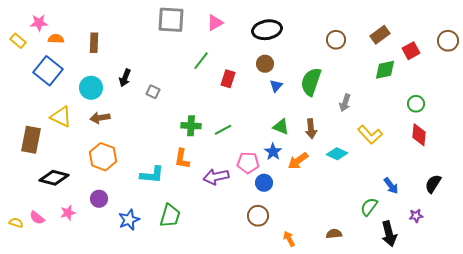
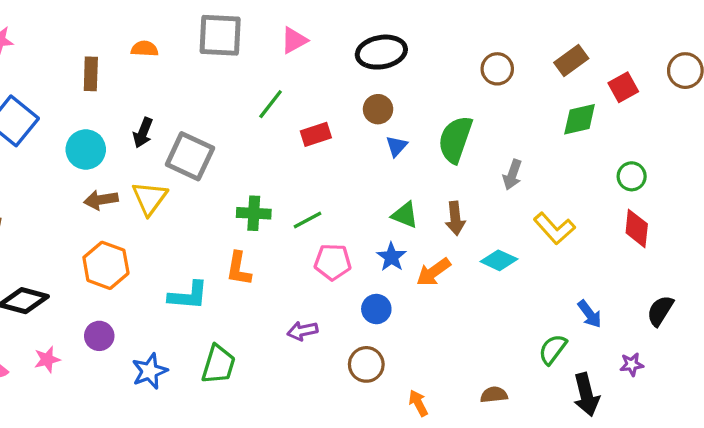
orange semicircle: (56, 39) -> (145, 49), moved
red rectangle: (228, 79) -> (316, 134), turned 54
gray square: (153, 92) -> (190, 156), size x2.0
yellow triangle: (61, 117) -> (150, 198), moved, turned 40
pink pentagon: (248, 163) -> (333, 262), moved
purple arrow: (216, 177) -> (302, 331), moved, size x0.7

